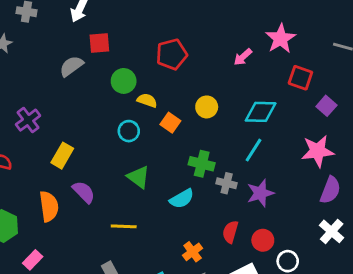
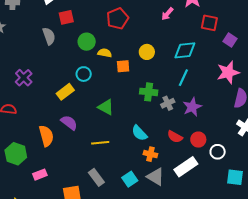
gray semicircle: (71, 66) -> (49, 36), turned 114
orange square: (170, 123) -> (123, 66), turned -32
cyan circle: (129, 131) -> (84, 74), moved
yellow rectangle: (62, 156) -> (65, 92), moved, turned 30
gray cross: (227, 183) -> (168, 103), turned -32
cyan semicircle: (182, 199) -> (139, 133), moved, turned 84
red semicircle: (230, 232) -> (175, 137), turned -70
orange cross: (193, 252) -> (150, 154), turned -32
pink rectangle: (33, 260) -> (40, 175), turned 32

